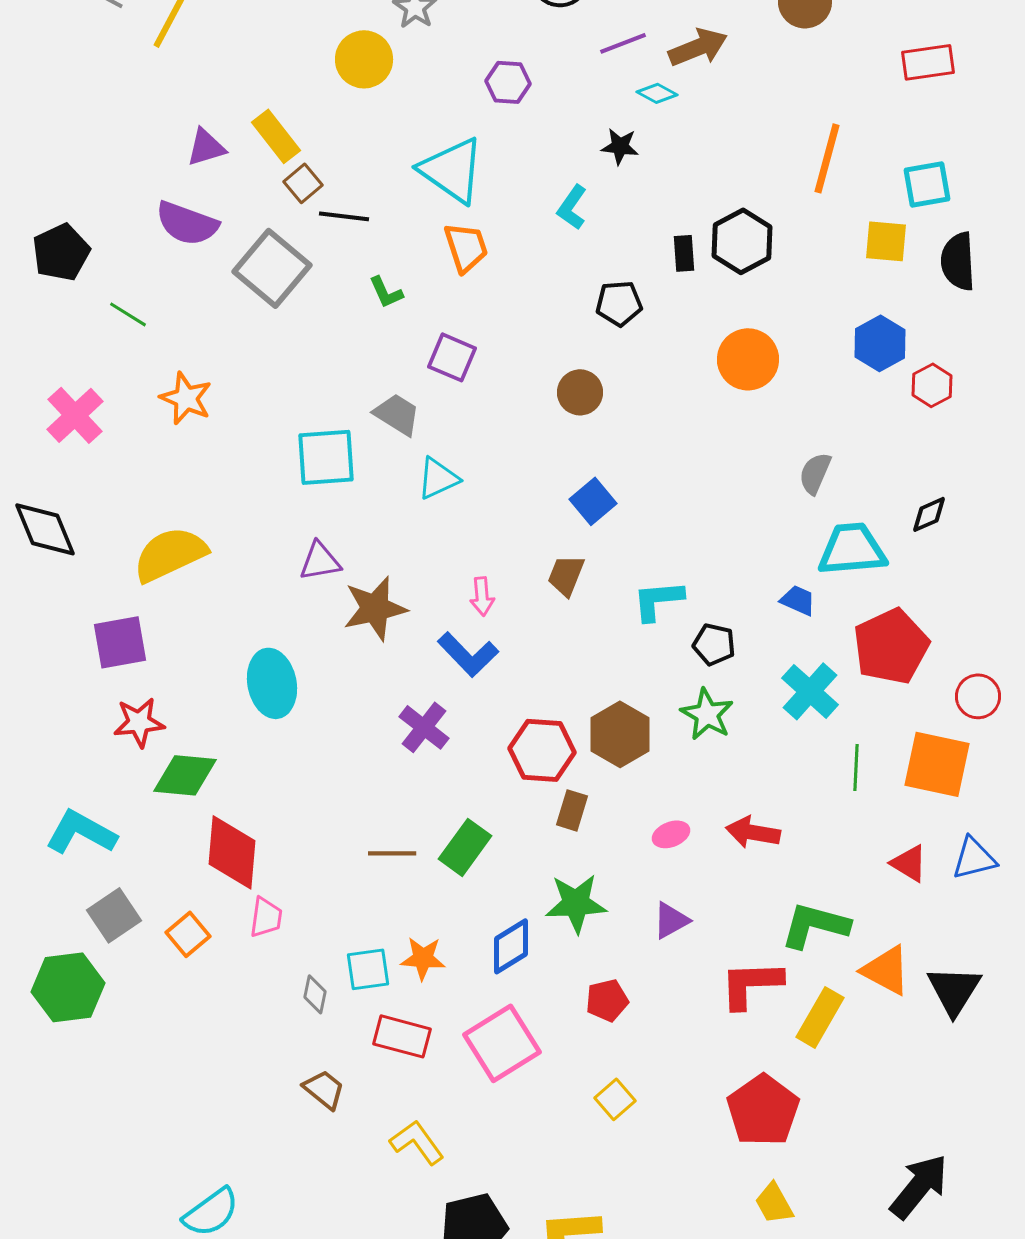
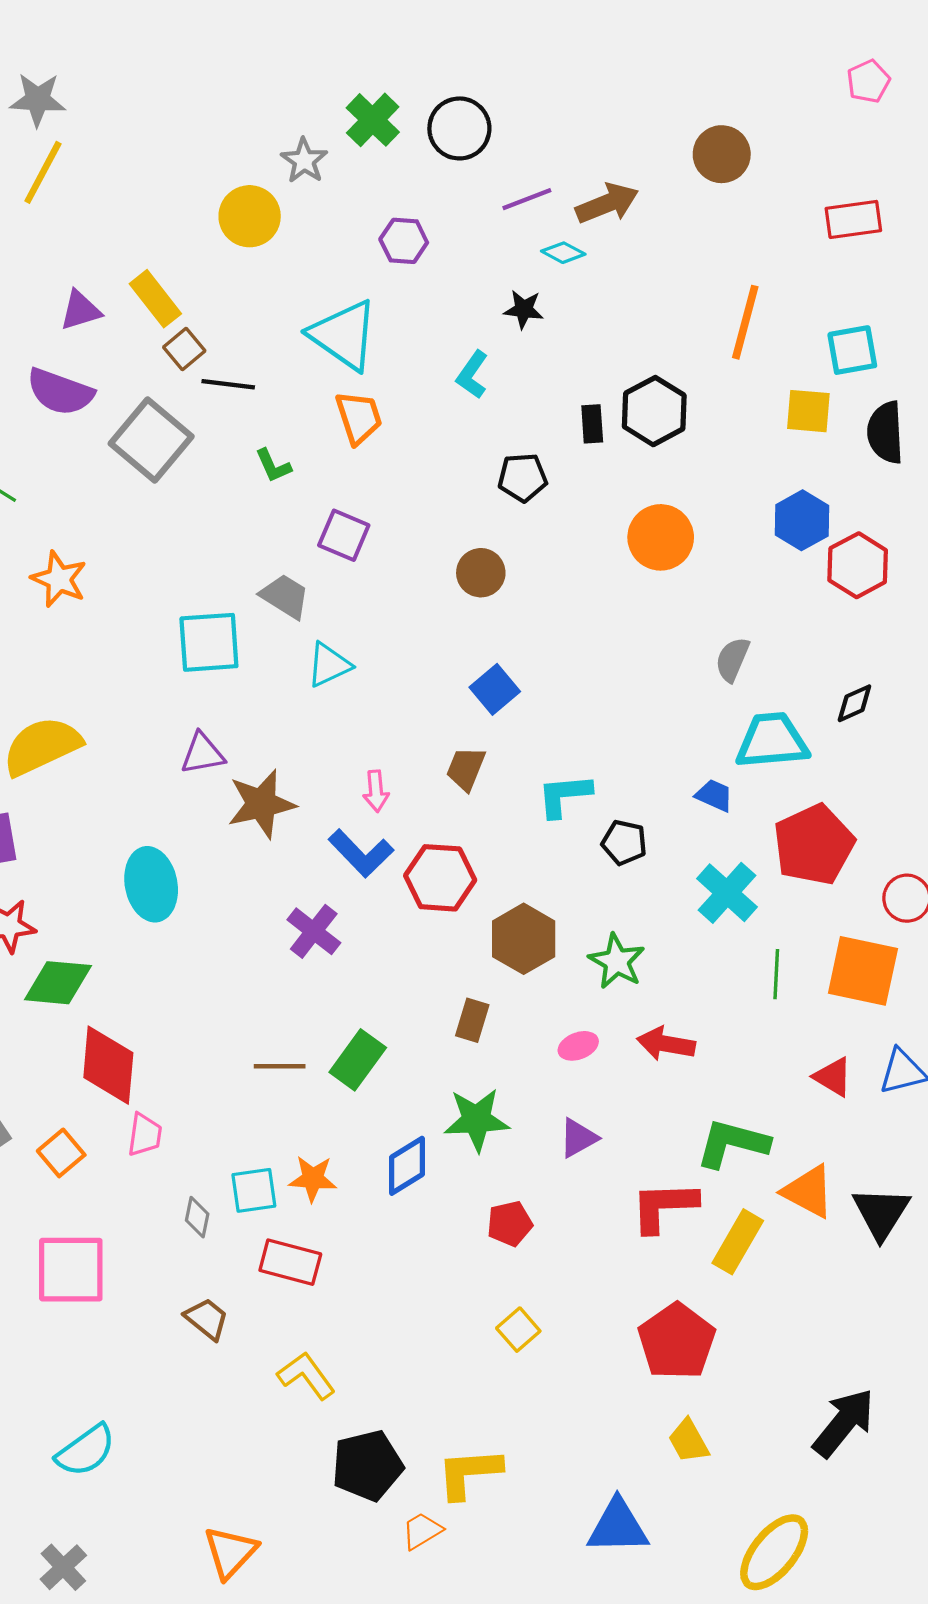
red hexagon: (932, 385) -> (858, 565), size x1.4
green star: (707, 714) -> (617, 961), moved
red hexagon: (542, 750) -> (440, 878), moved
pink square: (502, 1043) -> (71, 1270), moved, turned 32

